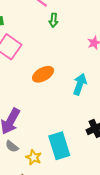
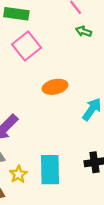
green arrow: (54, 20) -> (84, 31), turned 88

